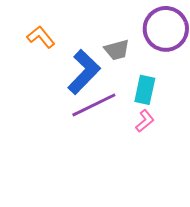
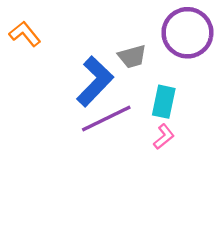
orange L-shape: (41, 37) -> (25, 34), moved

